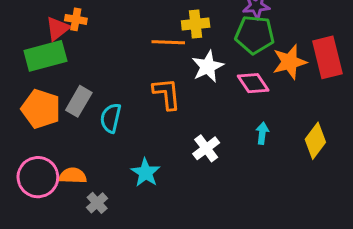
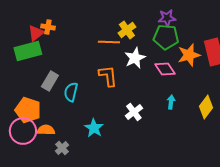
yellow cross: (196, 24) -> (127, 30), turned -30
orange pentagon: (41, 109) -> (28, 110), moved

